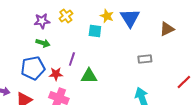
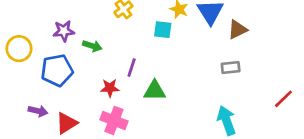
purple star: (42, 21) -> (64, 31), moved
brown triangle: (167, 29) -> (237, 30), moved
blue pentagon: (33, 68) -> (57, 70), moved

